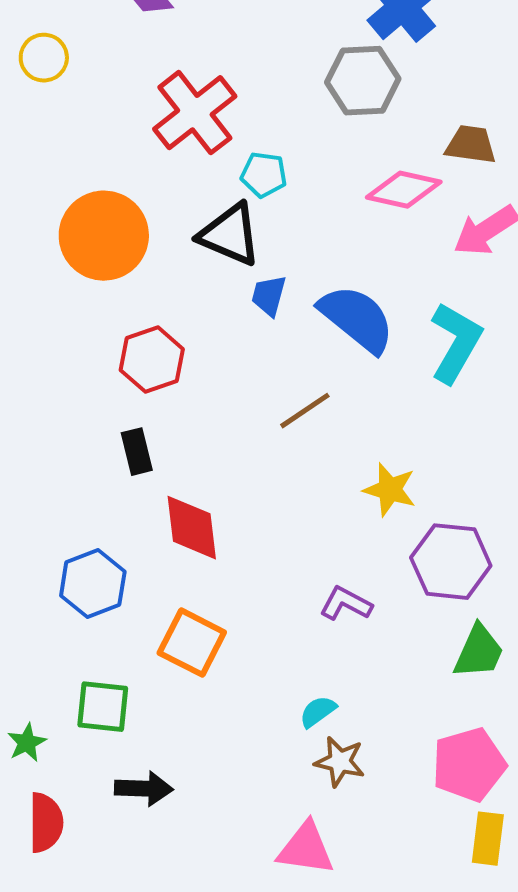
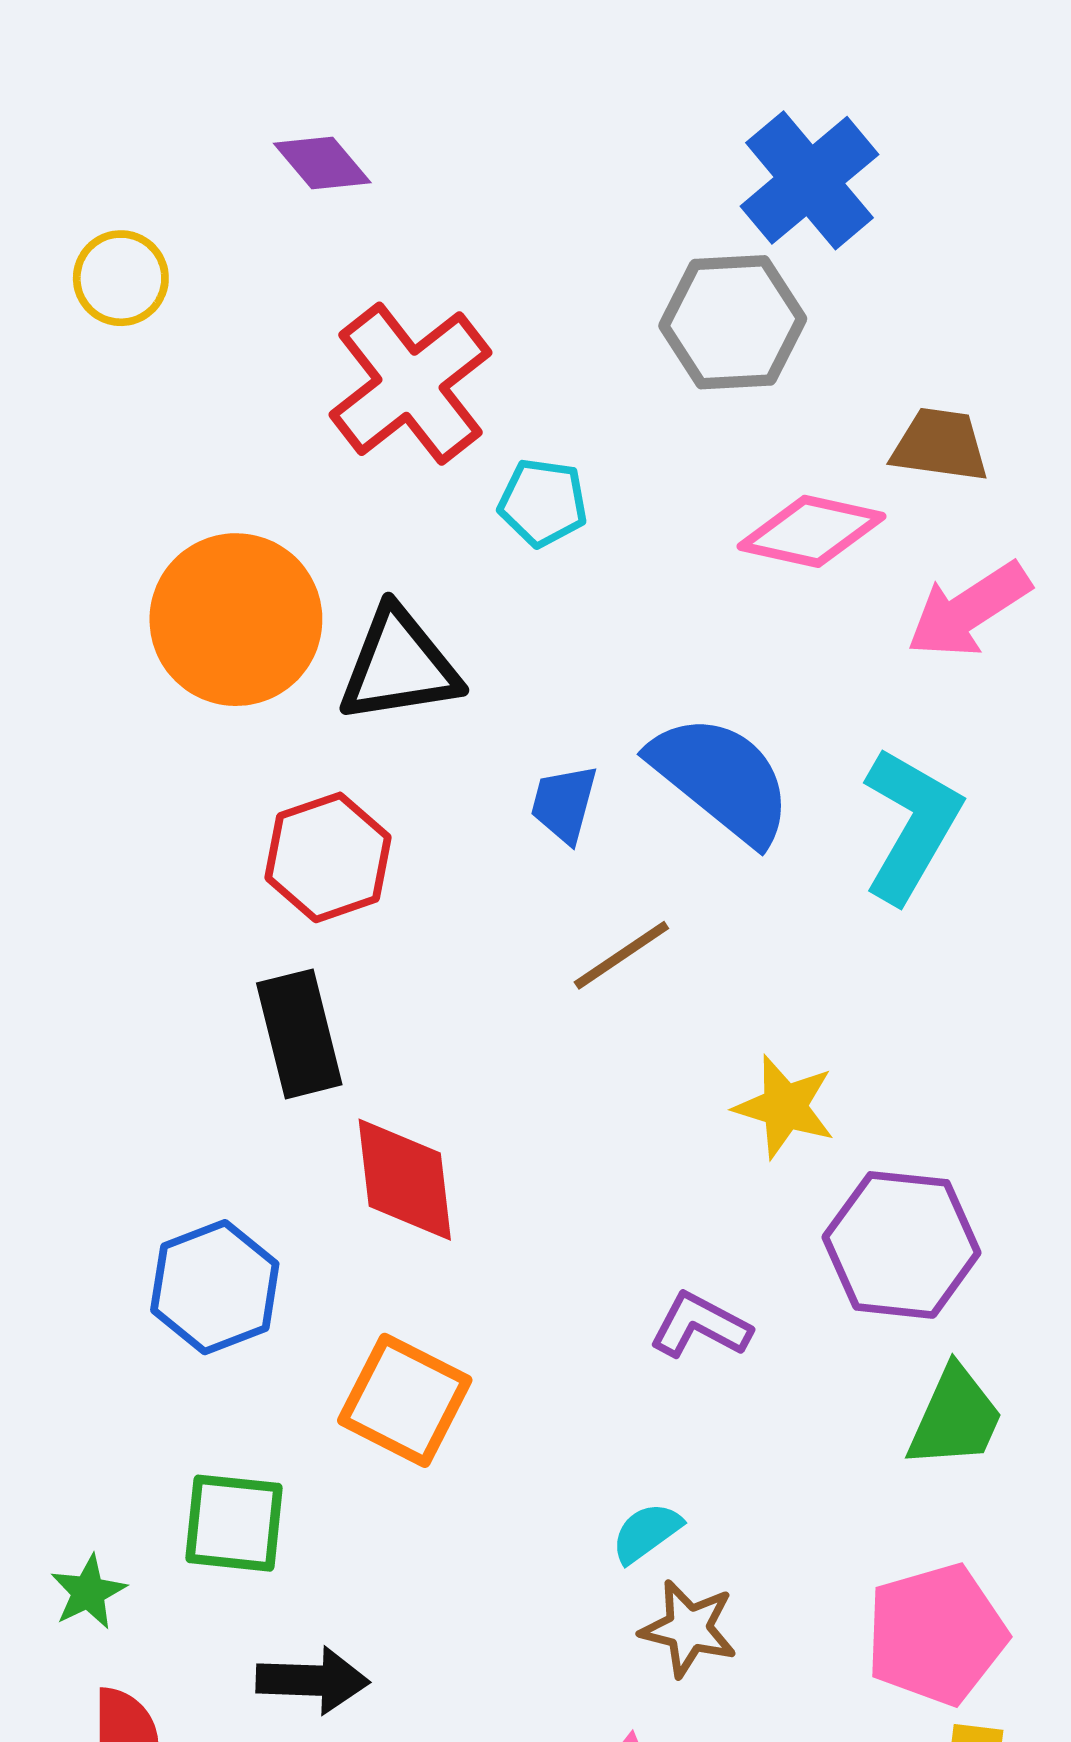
black triangle: (230, 235) -> (399, 666), moved, turned -32
blue trapezoid: (269, 296) -> (564, 804), moved
black rectangle: (137, 452) -> (299, 1034), size x1.4

